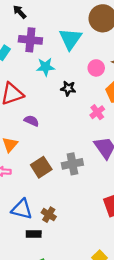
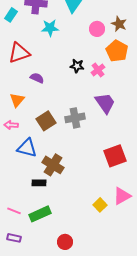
black star: (68, 88) -> (77, 66), moved
blue triangle: (22, 209) -> (27, 148), moved
brown cross: (49, 215) -> (53, 165), size x1.5

